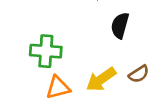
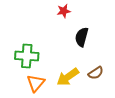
orange triangle: (58, 88) -> (36, 83), turned -36

